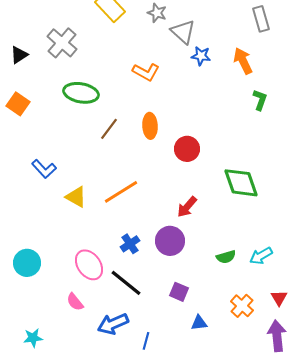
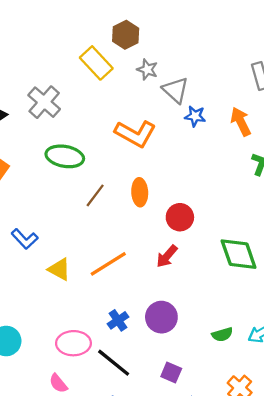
orange L-shape: (146, 72) -> (135, 134), size x1.4
red arrow: (187, 207) -> (167, 256), moved
pink ellipse: (89, 265) -> (73, 343), turned -56

